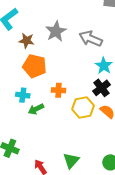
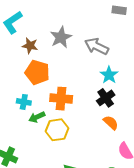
orange cross: (59, 90) -> (61, 99), size x1.5
yellow hexagon: (83, 107) -> (57, 130), moved

